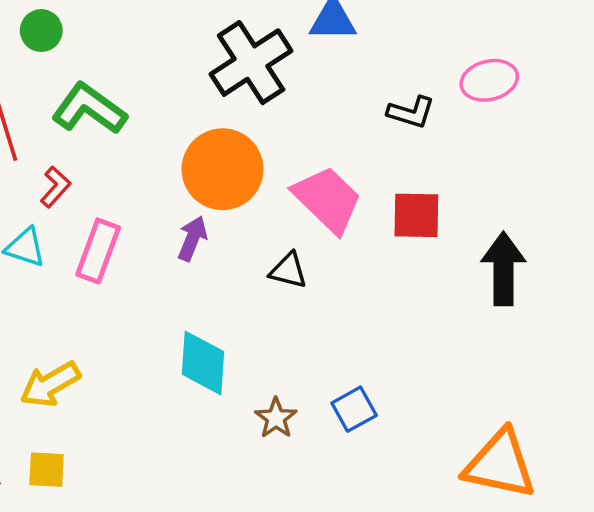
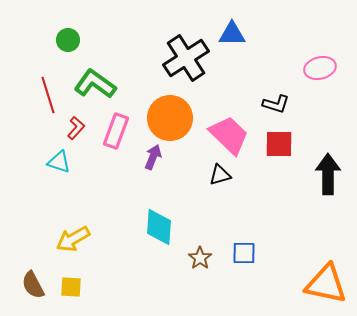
black L-shape: (411, 112) -> (276, 104), moved
pink rectangle: (98, 251) -> (116, 131), moved
black triangle: (288, 271) -> (220, 175), moved, turned -30
blue square: (354, 409) -> (244, 253), turned 30

